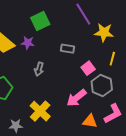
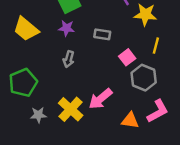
purple star: (28, 43) -> (67, 28), moved
pink arrow: (76, 98) -> (101, 99), moved
gray star: (16, 126) -> (38, 115), moved

